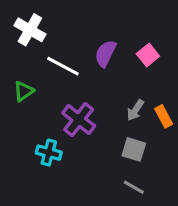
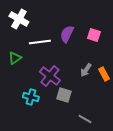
pink square: (148, 55) -> (94, 35), turned -32
white line: (63, 66) -> (40, 42), turned -35
gray square: (134, 149) -> (64, 95), moved

